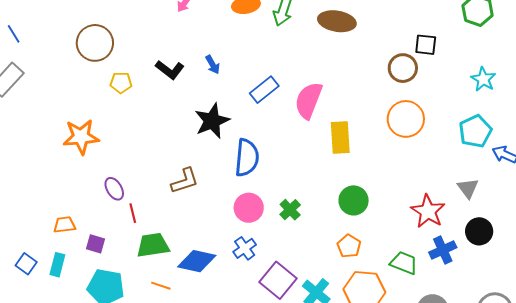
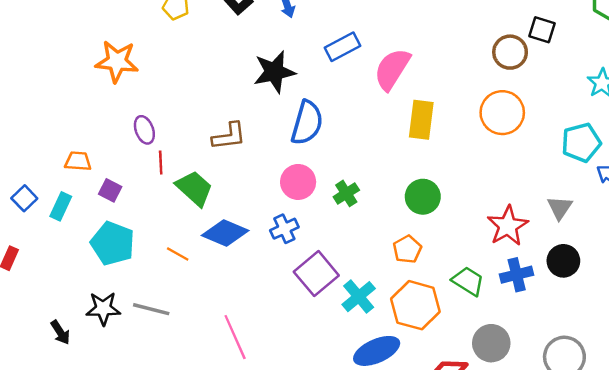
green trapezoid: (153, 245) -> (194, 188), moved, turned 40

